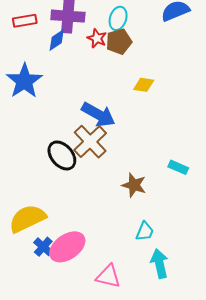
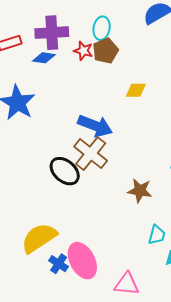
blue diamond: (57, 40) -> (44, 58), turned 50
pink ellipse: (67, 247) -> (82, 261), turned -75

